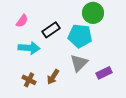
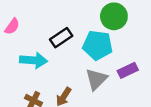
pink semicircle: (22, 21) -> (12, 26), moved
purple rectangle: (104, 73) -> (128, 70), moved

